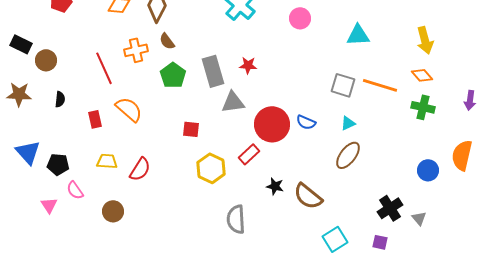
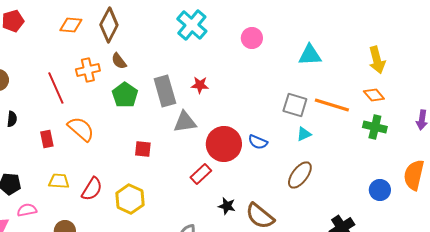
cyan triangle: (348, 123) -> (304, 134), moved
yellow hexagon: (211, 168) -> (130, 199), moved
pink semicircle: (75, 190) -> (27, 210), turned 114

